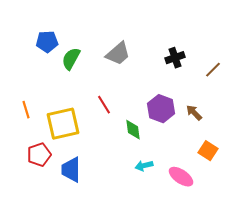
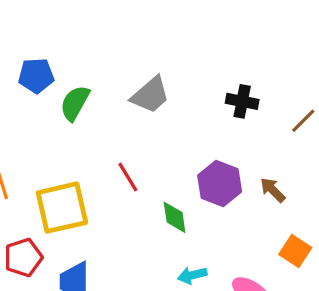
black cross: (175, 58) -> (242, 101), turned 30

